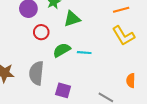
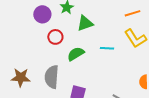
cyan line: (84, 53) -> (107, 48), moved

